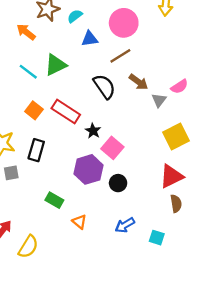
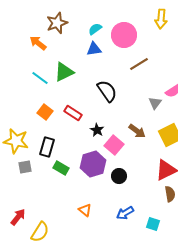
cyan semicircle: (75, 16) -> (95, 29), moved
brown line: (120, 56) -> (139, 64), moved
brown arrow: (138, 82) -> (137, 131), moved
red rectangle: (66, 111) -> (73, 113), size x0.7
green rectangle: (54, 200) -> (61, 168), moved

